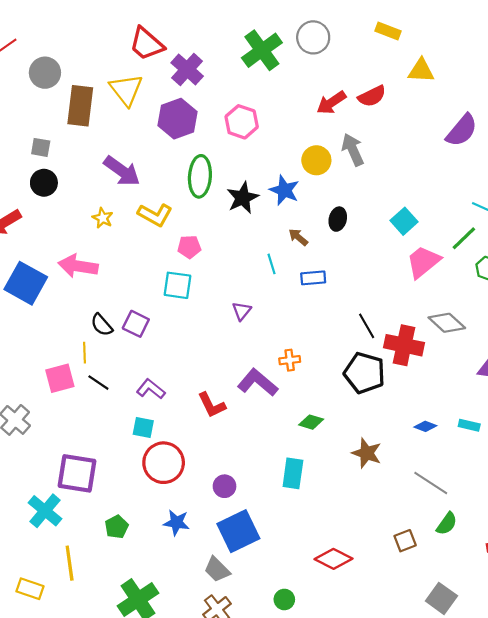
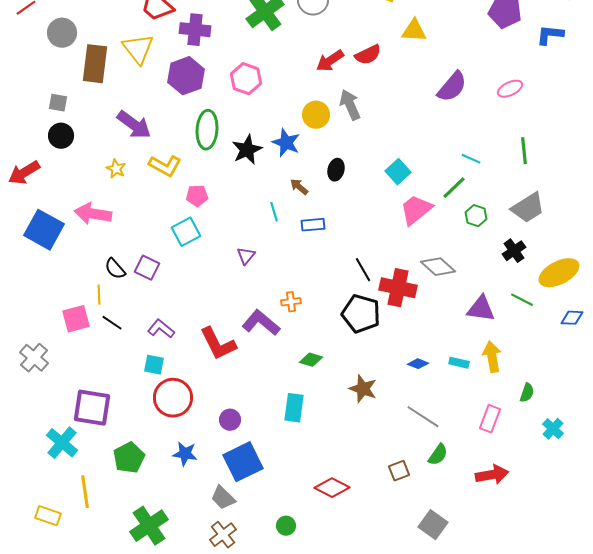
purple cross: (187, 69) -> (195, 30), turned -36
cyan square: (177, 285) -> (186, 232), turned -36
red L-shape: (212, 405) -> (218, 344), size x1.4
green pentagon: (117, 527) -> (129, 458), size x1.4

